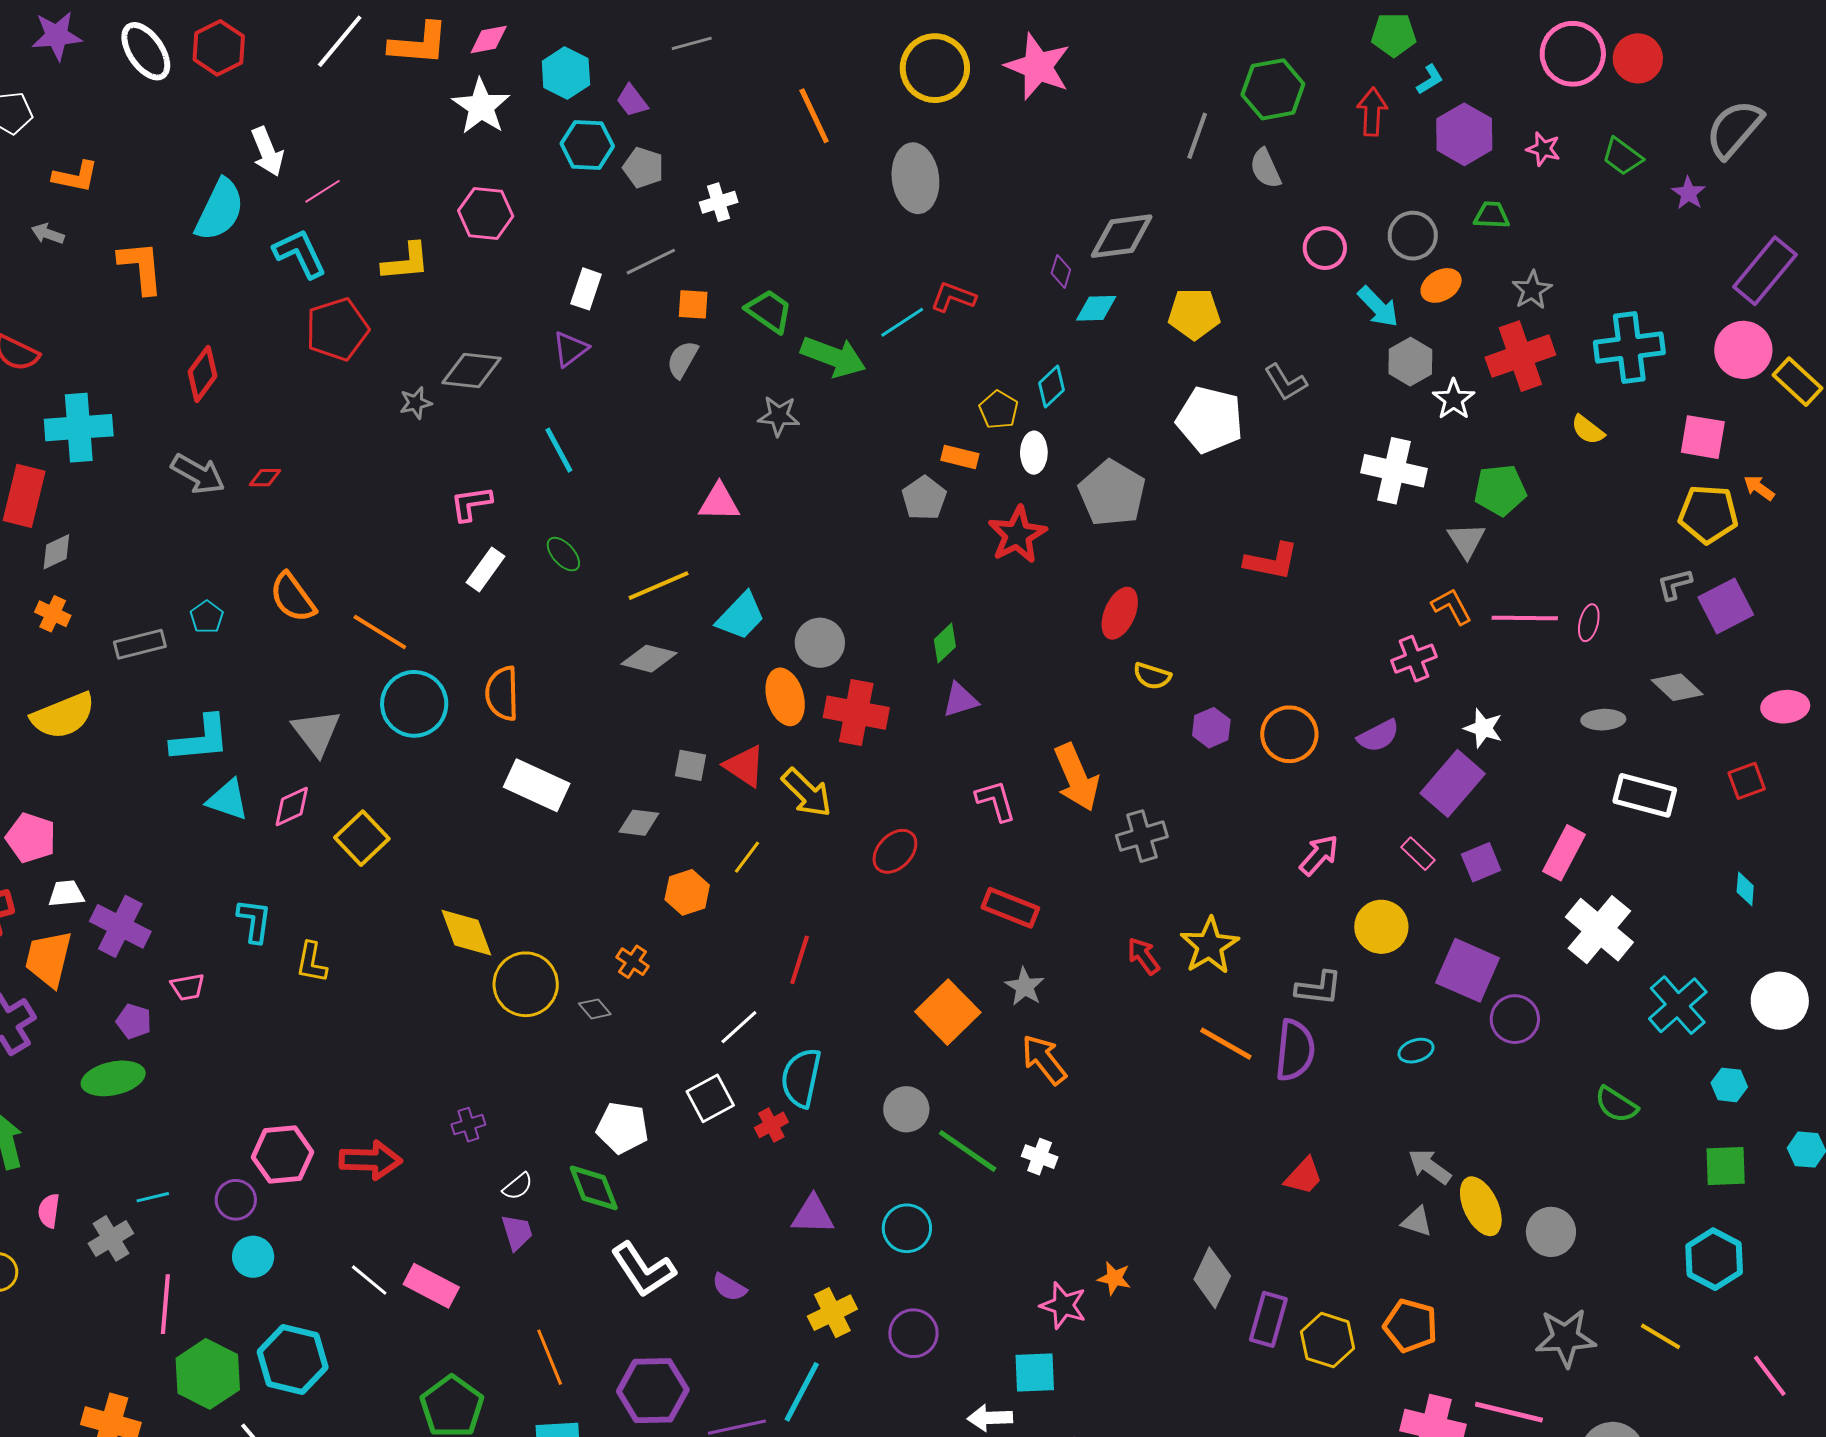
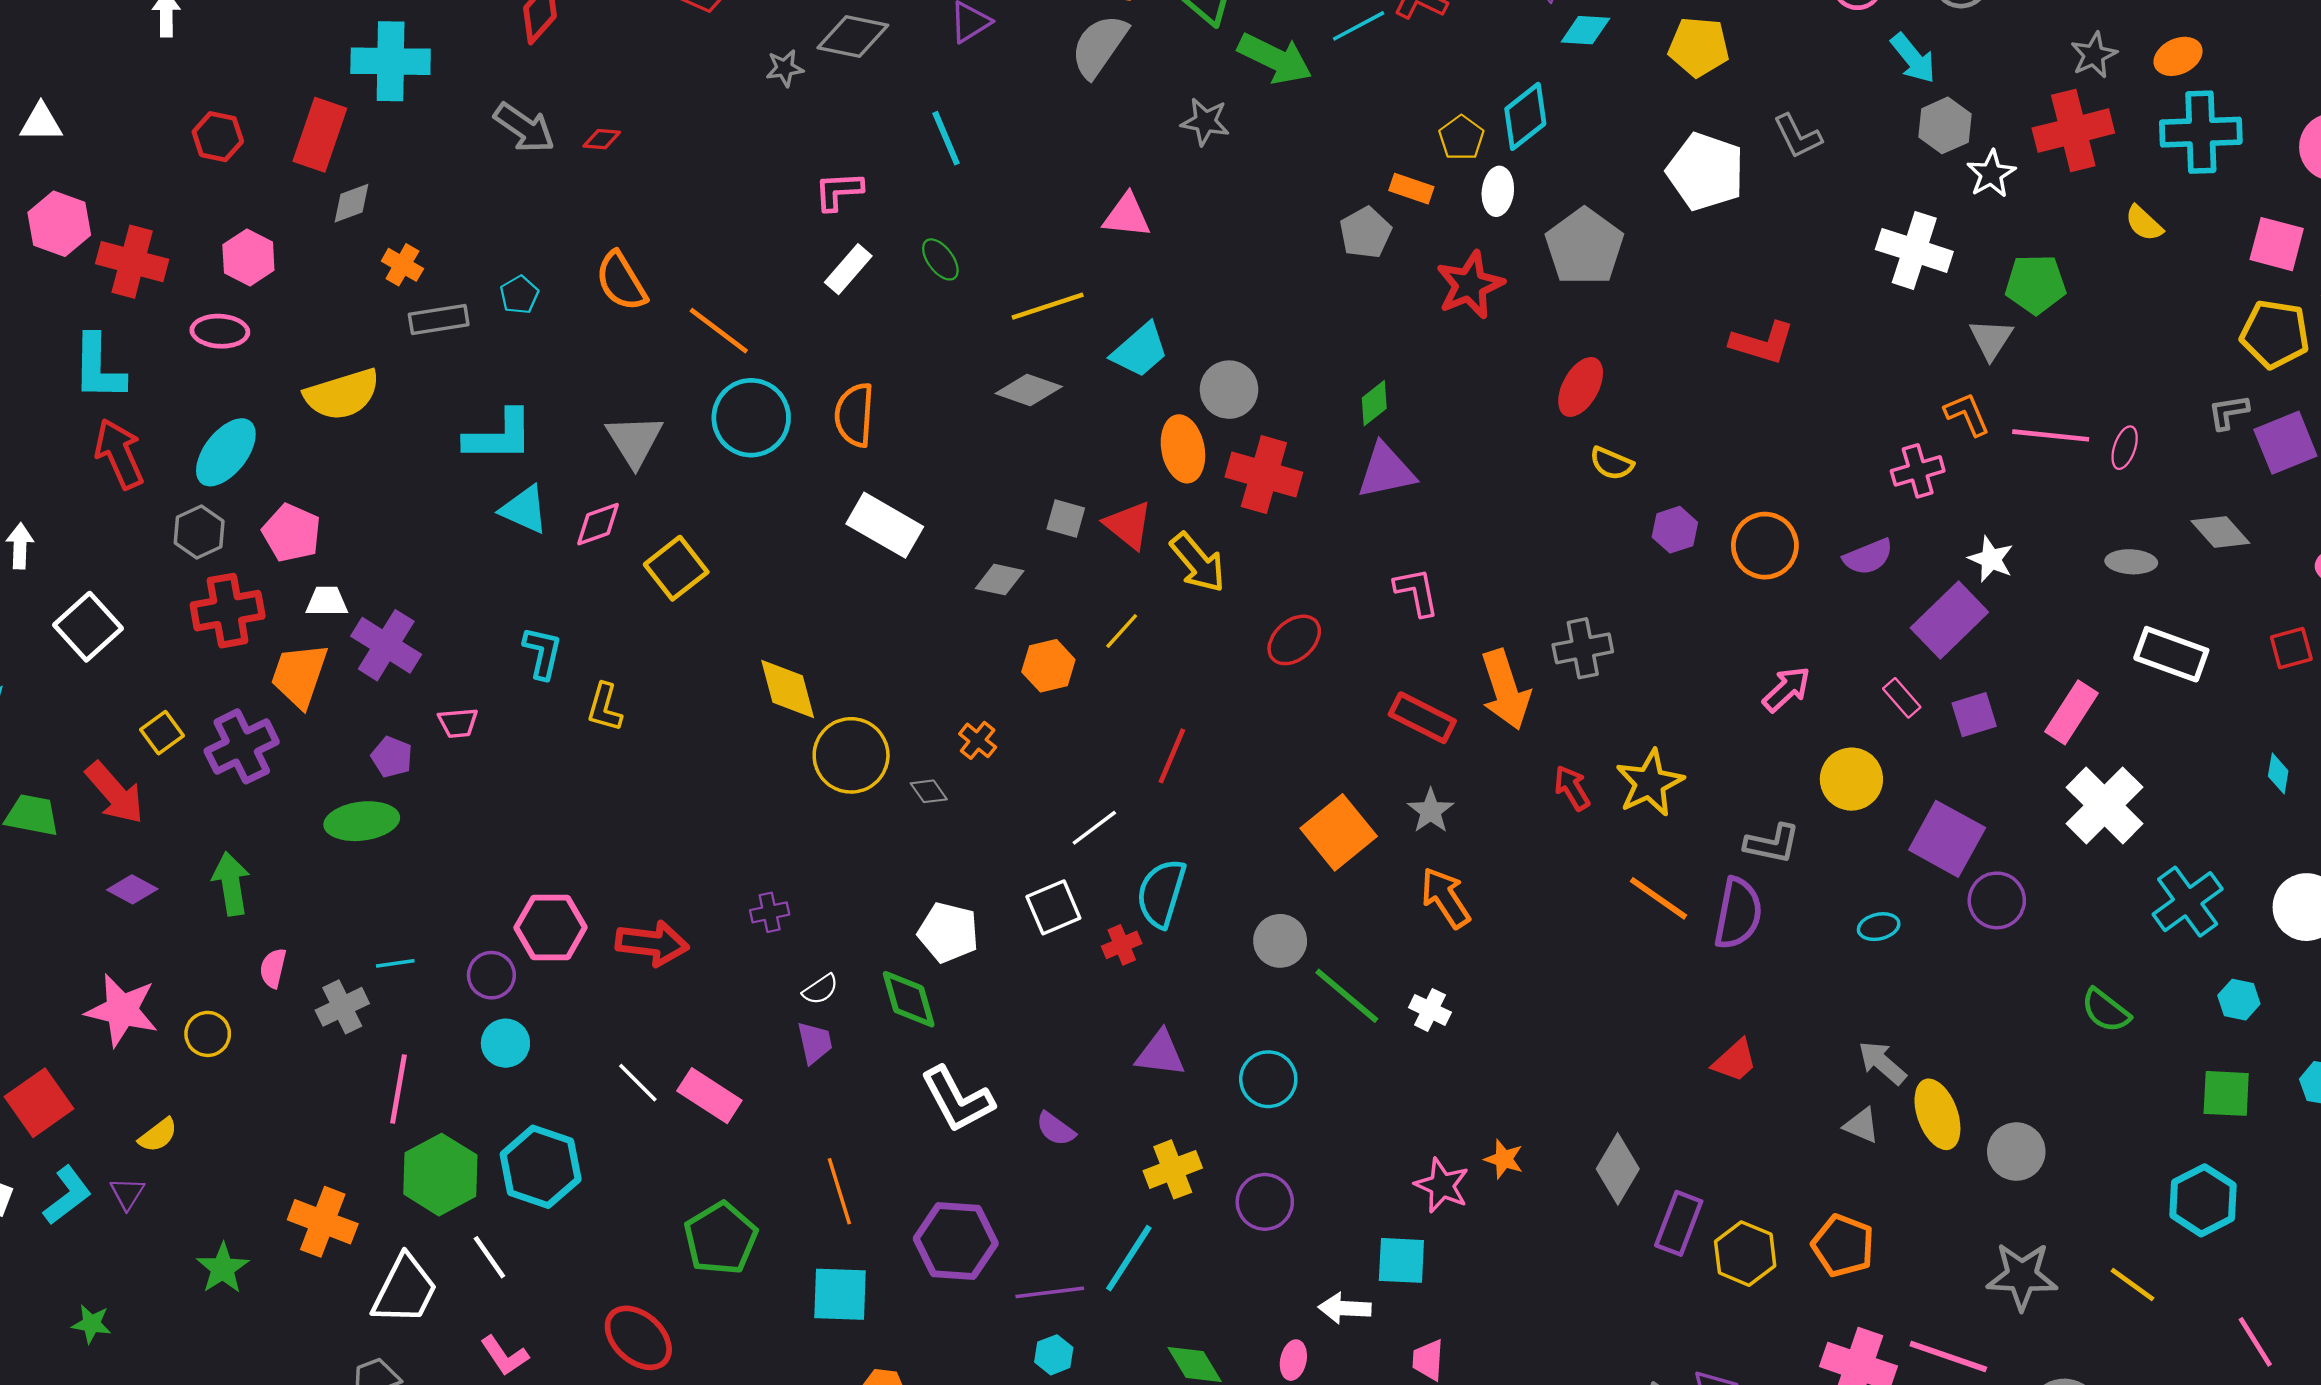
orange ellipse: (1441, 285) -> (2178, 56), moved
gray semicircle: (682, 359) -> (1099, 46), size x1.5
cyan diamond: (1052, 387) -> (1525, 116), size x1.4
orange cross: (53, 614) -> (402, 265), moved
purple triangle: (960, 700) -> (1386, 471), size x1.4
orange arrow: (1077, 777) -> (1505, 690), moved

